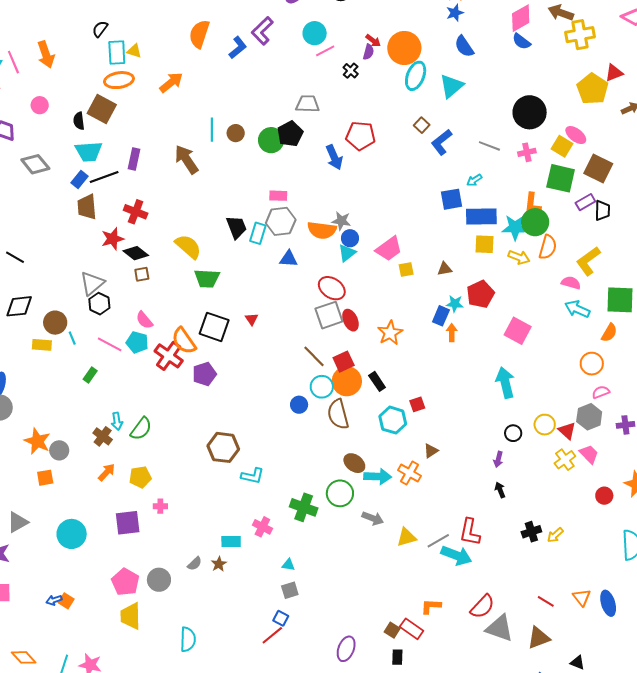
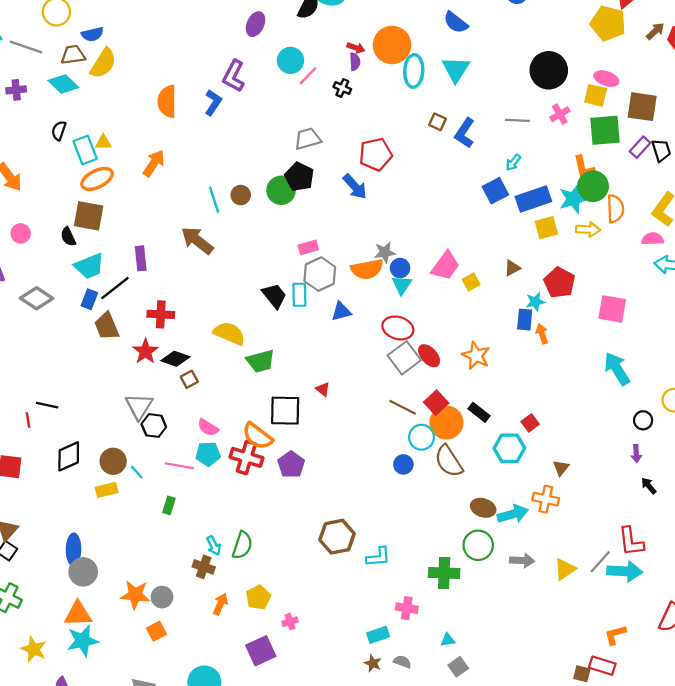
gray semicircle: (195, 564) -> (402, 662), moved, turned -98

